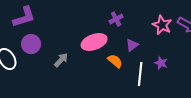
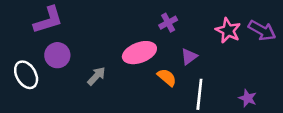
purple star: (161, 63) -> (248, 98), moved

